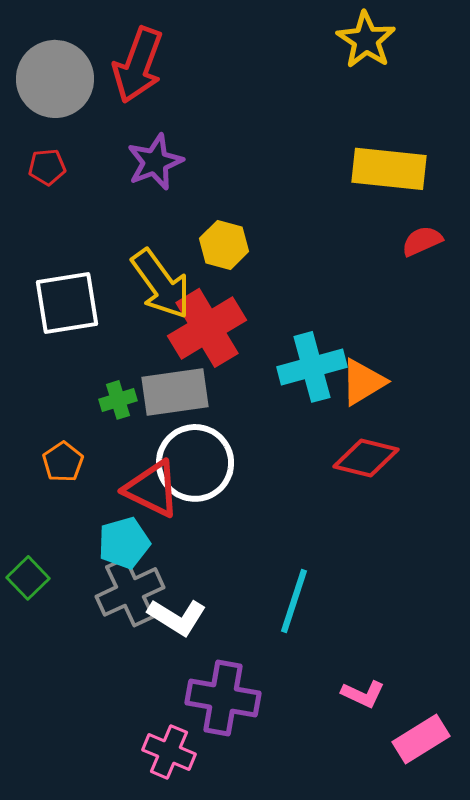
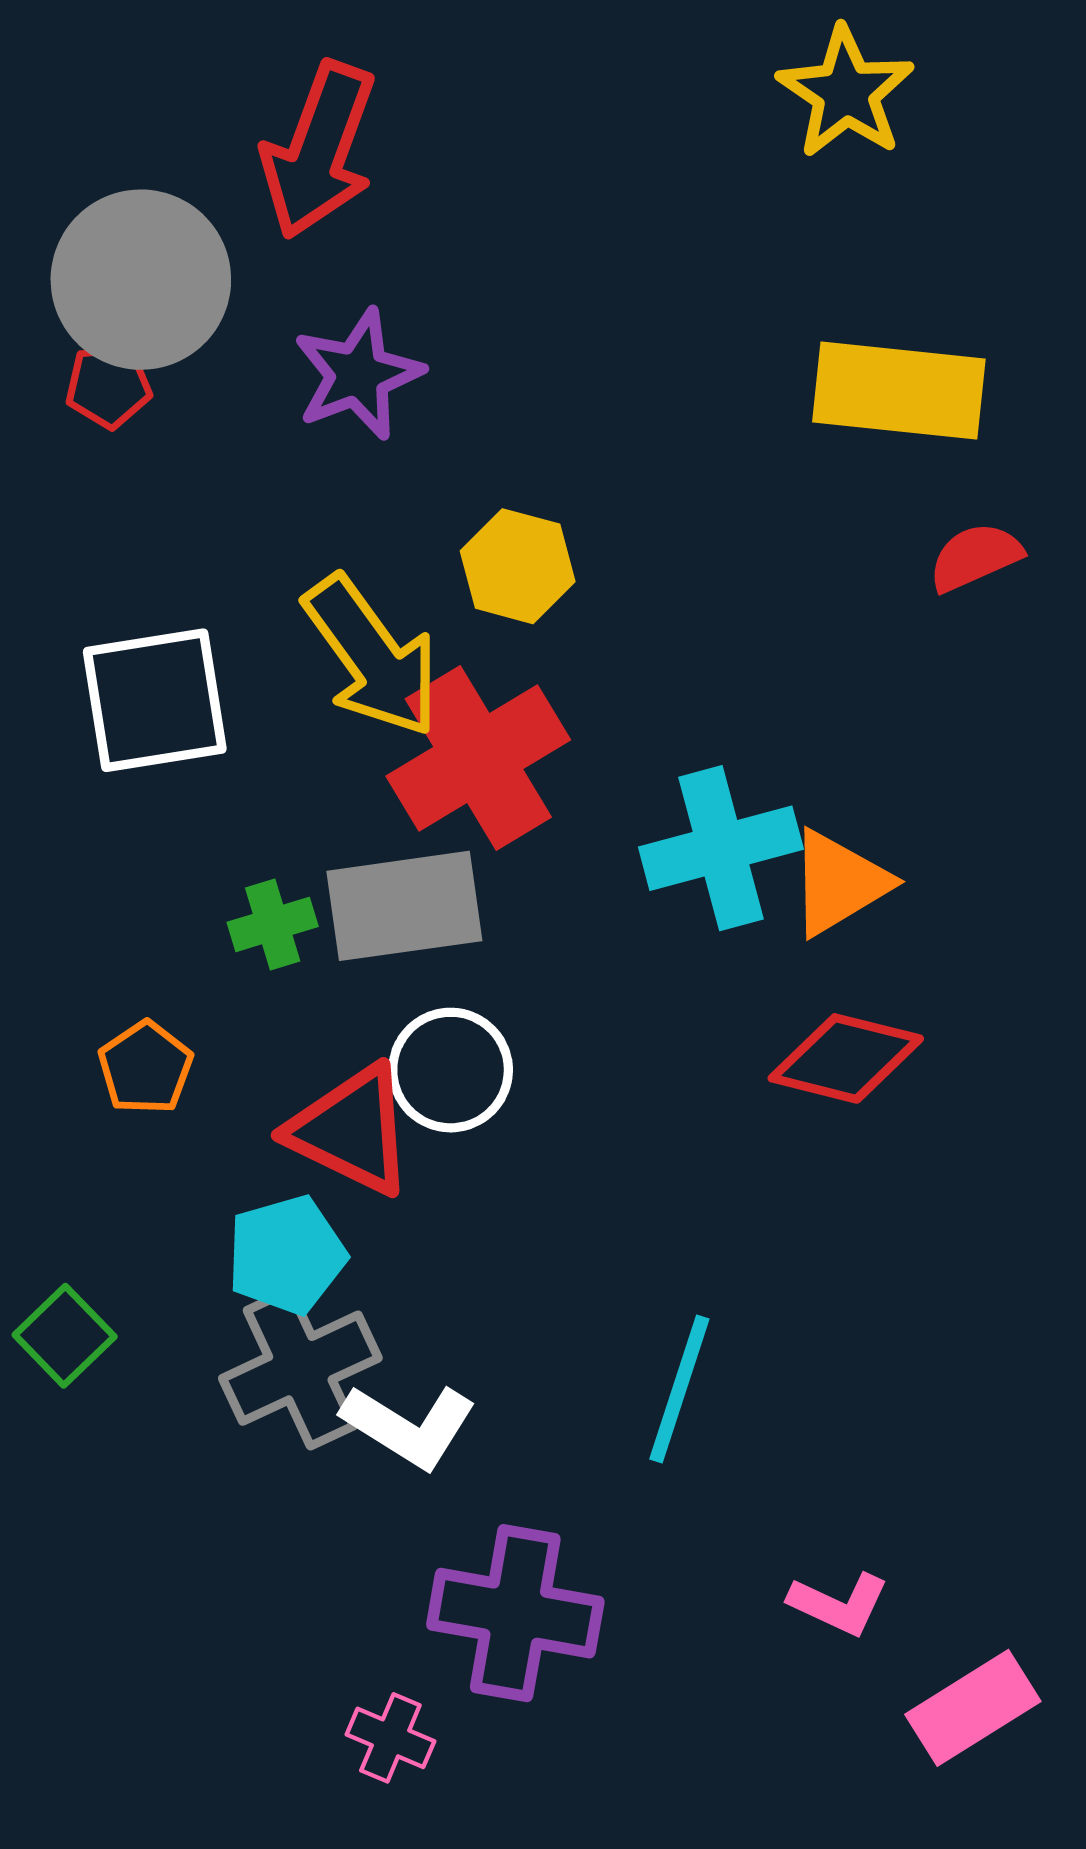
gray circle: (55, 79) -> (141, 280), moved
white circle: (195, 463) -> (451, 1070), size x0.7
pink cross: (169, 752) -> (390, 1738), size x0.7

